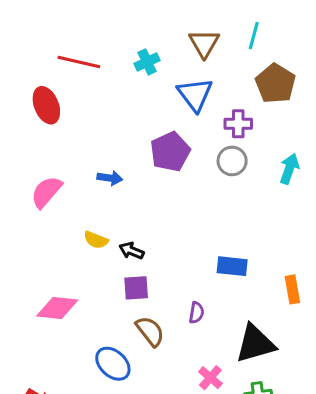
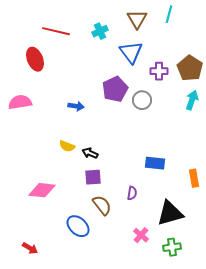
brown pentagon: (275, 84) -> (190, 68), moved
gray circle: (232, 161) -> (142, 100), moved
pink semicircle: (46, 192) -> (20, 102), moved, turned 40

